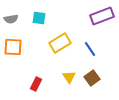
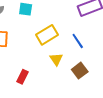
yellow triangle: (69, 77) -> (56, 59), moved

